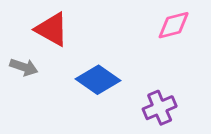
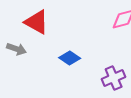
blue diamond: (98, 80) -> (70, 58), size x0.7

